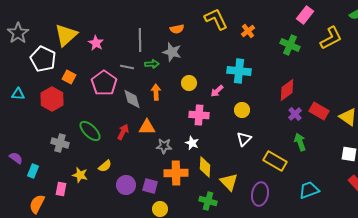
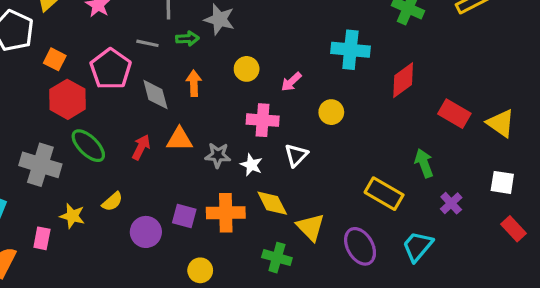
cyan cross: (239, 71) -> (350, 50), moved
red hexagon: (52, 99) -> (68, 99), moved
purple cross: (295, 114) -> (451, 203), moved
white triangle: (244, 139) -> (296, 155), moved
gray cross: (60, 143) -> (40, 165), size x1.4
gray star: (164, 146) -> (218, 155), moved
yellow diamond: (205, 167) -> (272, 203), turned -30
purple square: (150, 186) -> (184, 216), moved
cyan trapezoid: (309, 190) -> (418, 246), moved, turned -30
purple ellipse: (260, 194) -> (360, 246), turned -40

